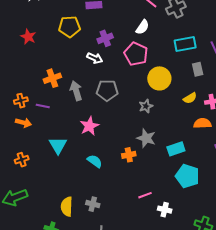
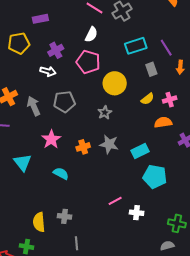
orange cross: (129, 155) -> (83, 147), moved

